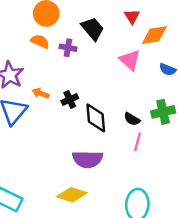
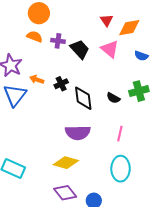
red triangle: (132, 17) -> (107, 20), moved
black trapezoid: (93, 29) -> (80, 49), moved
pink line: (138, 142) -> (120, 134), moved

